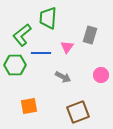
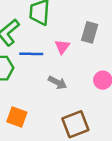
orange square: (29, 106) -> (17, 117), turned 30

